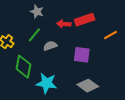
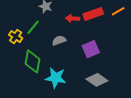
green line: (34, 35) -> (33, 27), moved
orange line: (111, 35) -> (118, 11), moved
purple square: (82, 55) -> (91, 49), turned -30

